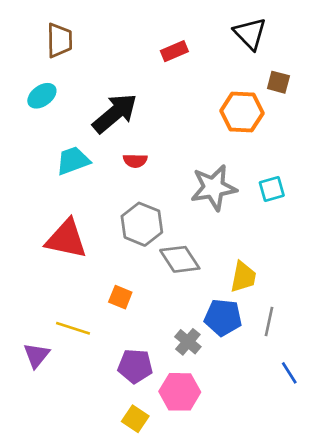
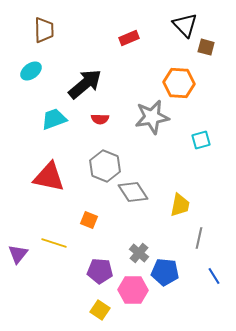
brown square: (278, 82) -> (206, 47), moved
gray star: (214, 188) -> (152, 117), moved
blue pentagon: (223, 317) -> (165, 272), moved
purple triangle: (36, 355) -> (18, 254), moved

